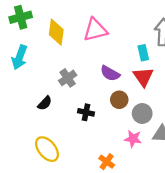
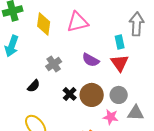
brown circle: (119, 100) -> (92, 95), moved, size x1.5
black cross: (86, 112) -> (70, 94), turned 32

